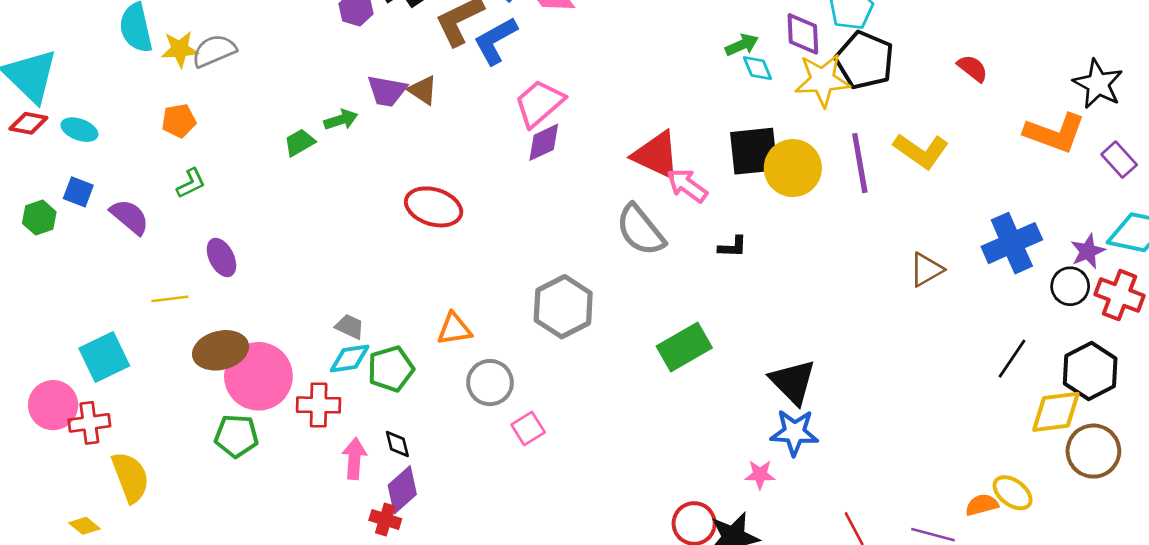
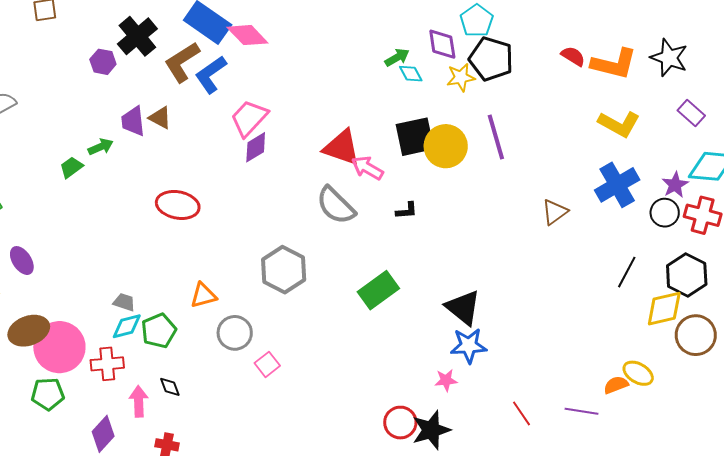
yellow star: (822, 80) -> (461, 77), size x0.7
purple trapezoid: (387, 91) -> (133, 121), turned 80
orange L-shape: (1055, 133) -> (614, 64), moved
yellow L-shape: (921, 151) -> (619, 124), moved
purple diamond: (402, 490) -> (103, 434), moved

